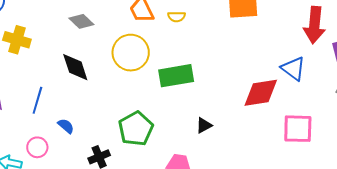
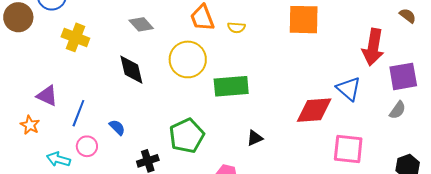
blue line: (37, 100) -> (78, 113), moved

